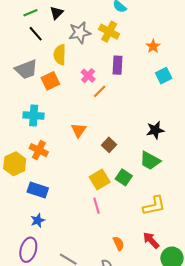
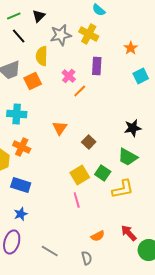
yellow L-shape: (154, 206) -> (123, 189), moved
orange semicircle: (119, 243) -> (98, 236), turned 88

